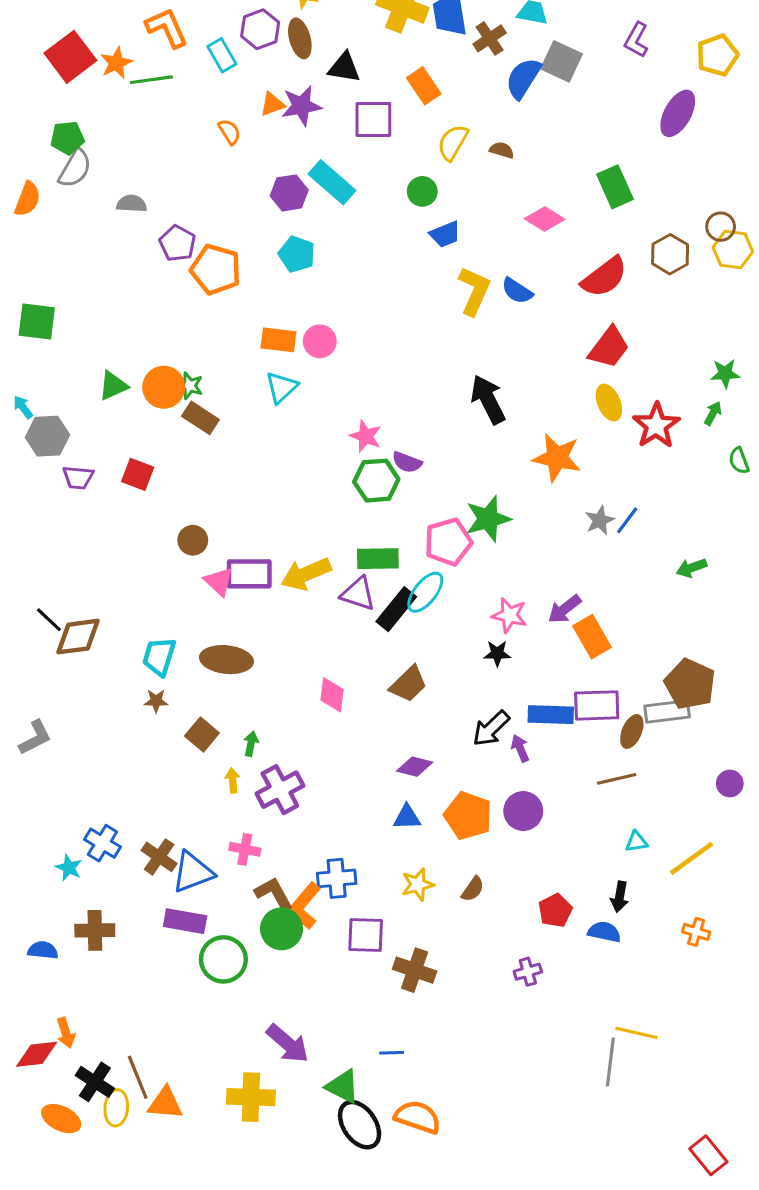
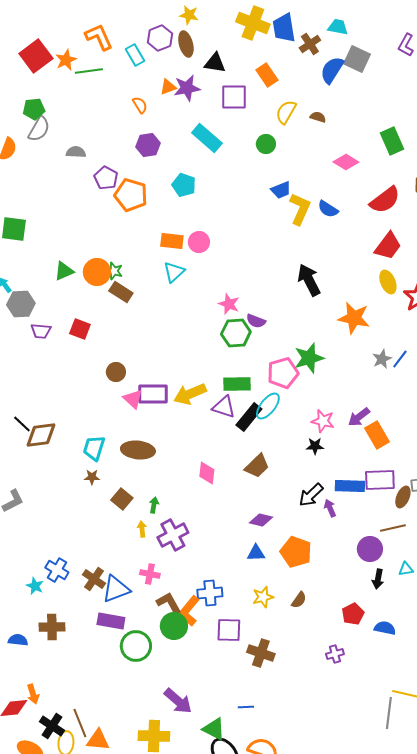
purple hexagon: (289, 193) -> (148, 145), moved
blue trapezoid: (445, 234) -> (281, 190), moved
purple circle: (523, 811) -> (370, 549), moved
black arrow: (620, 897) -> (378, 579), moved

